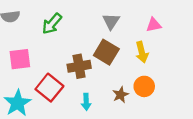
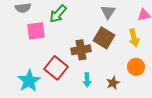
pink square: (20, 59) -> (36, 31), moved
brown star: (121, 95) -> (113, 83), moved

